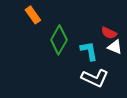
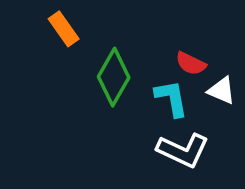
red semicircle: (109, 33) -> (191, 64), moved

